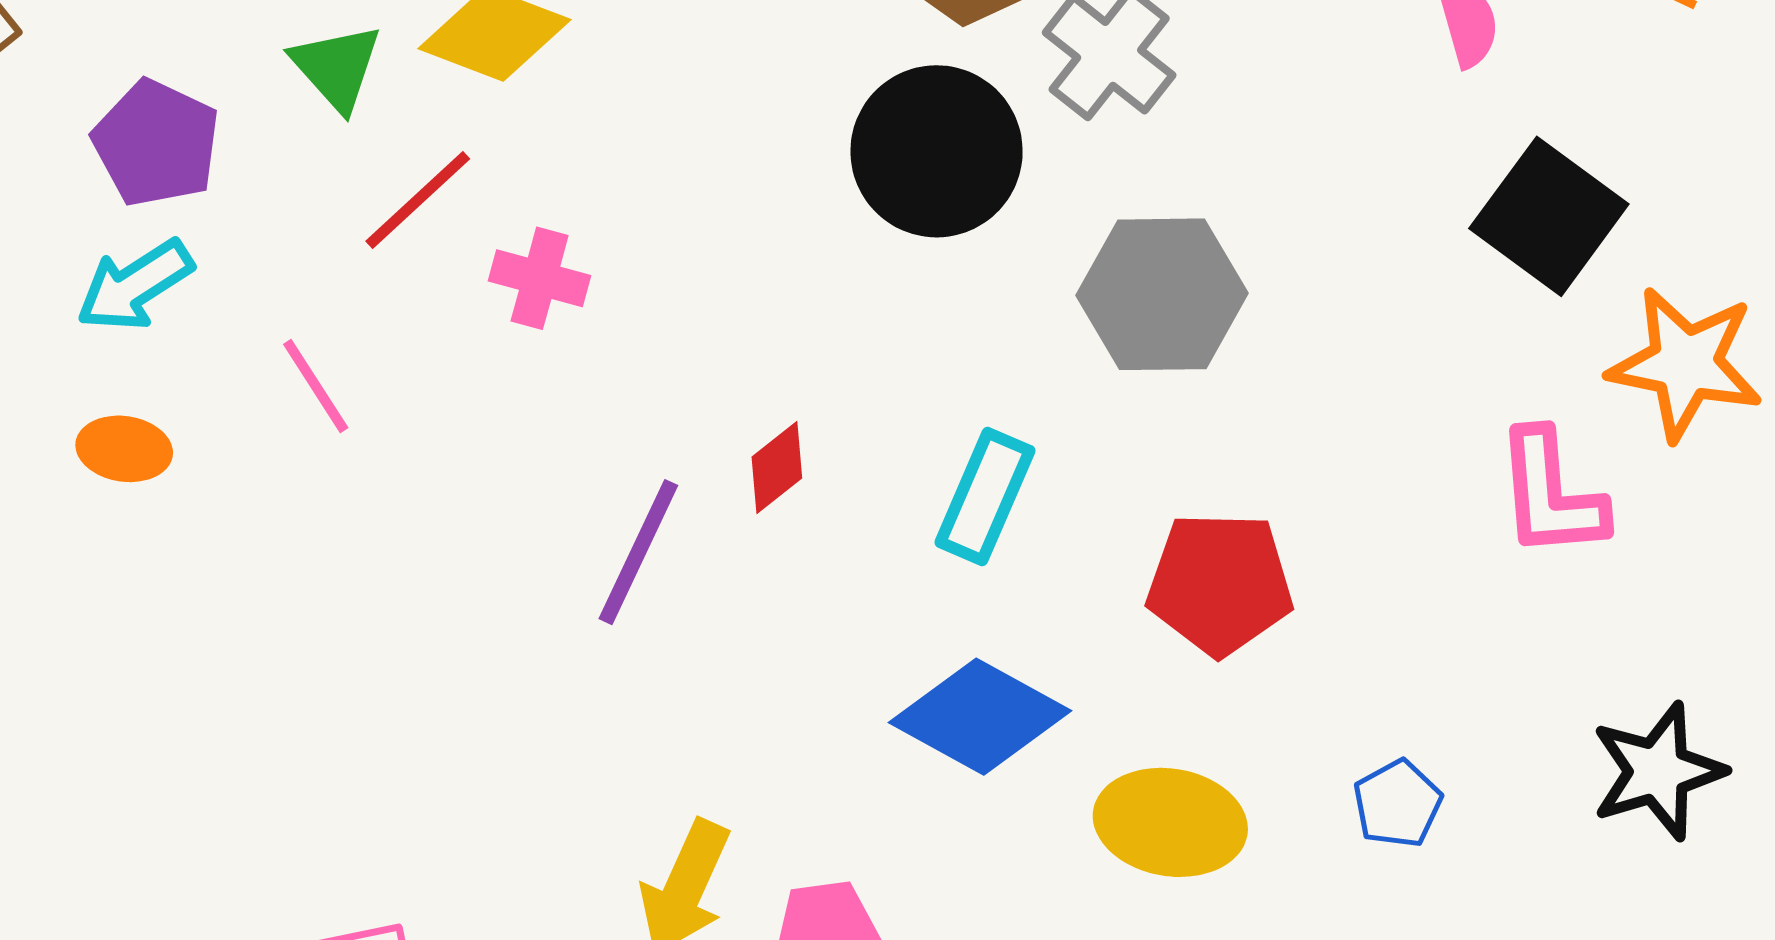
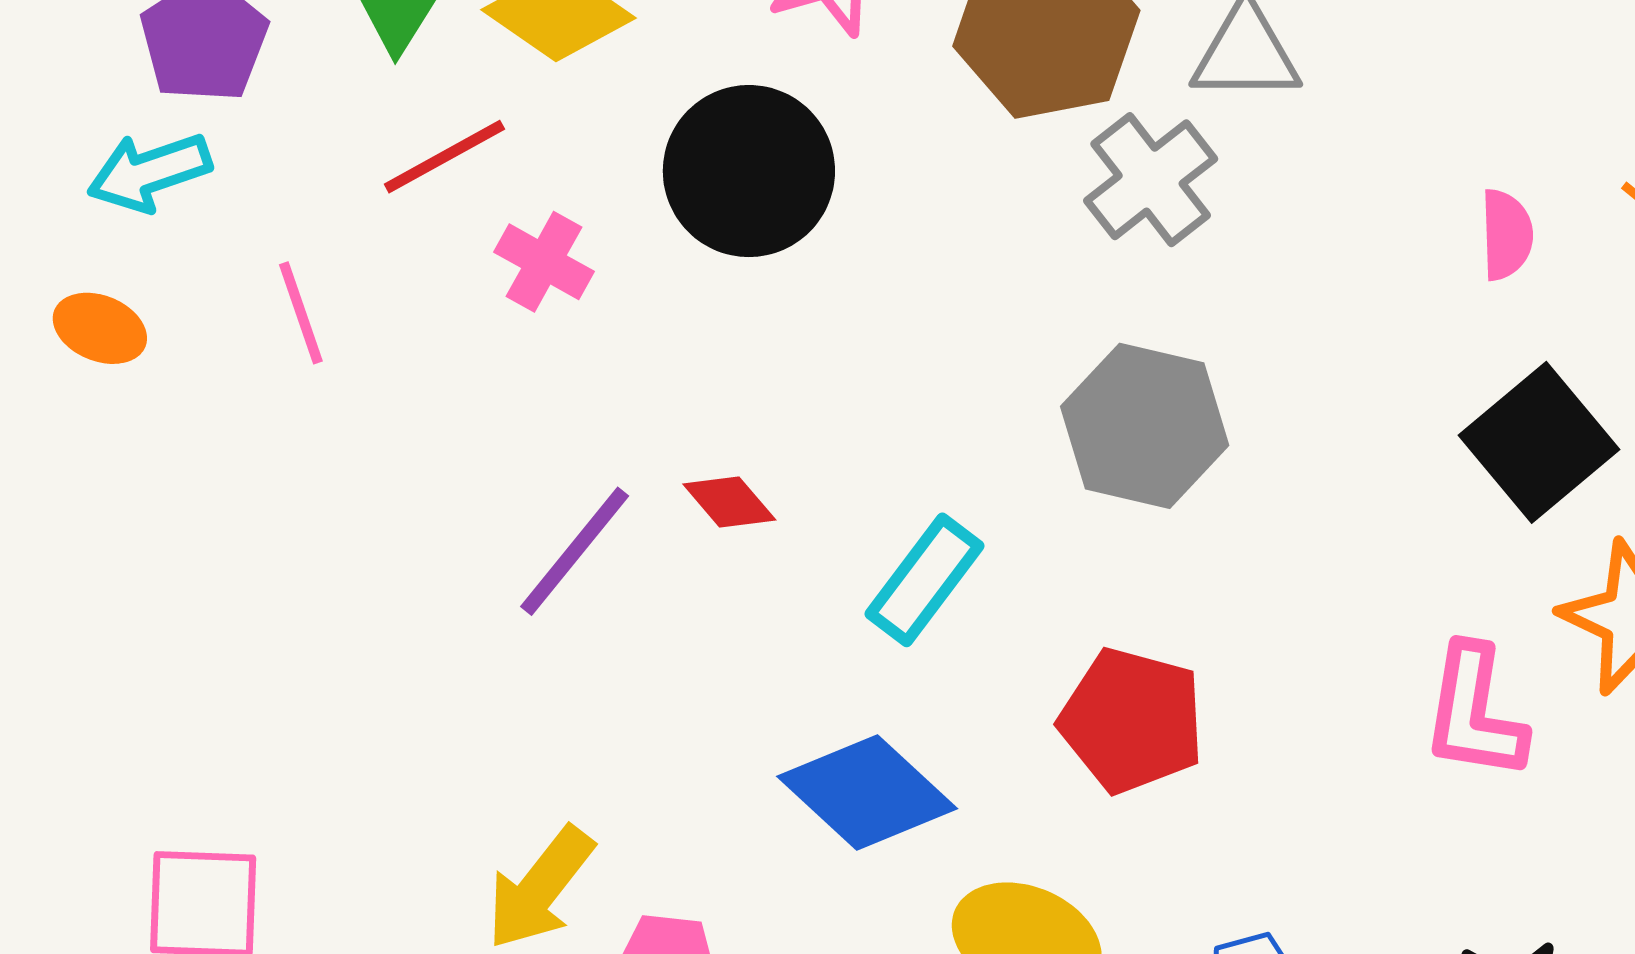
black circle: (937, 151) -> (749, 171), moved
red diamond: (777, 467) -> (729, 502), turned 74

